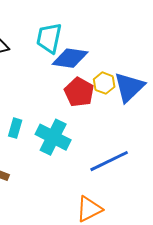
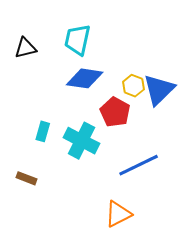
blue diamond: (70, 58) -> (85, 78), moved
red pentagon: (79, 92) -> (115, 112), moved

